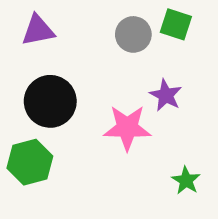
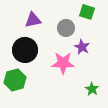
purple triangle: (38, 30) -> (33, 20), moved
gray circle: (133, 34) -> (66, 28), moved

